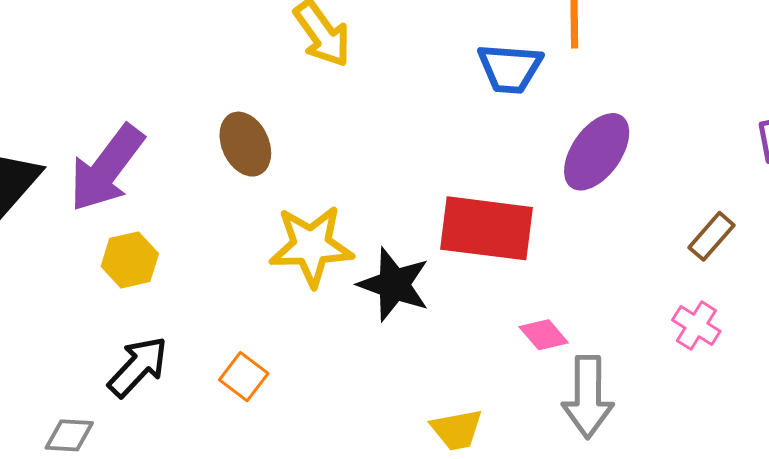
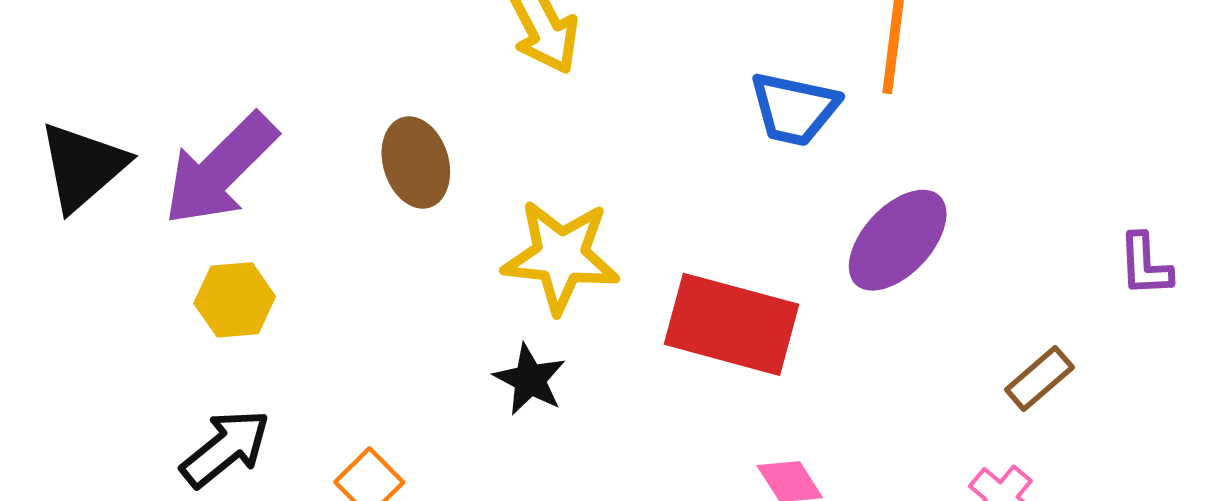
yellow star: (311, 246) -> (561, 256), moved
black star: (394, 285) -> (530, 380), moved, size x0.7

